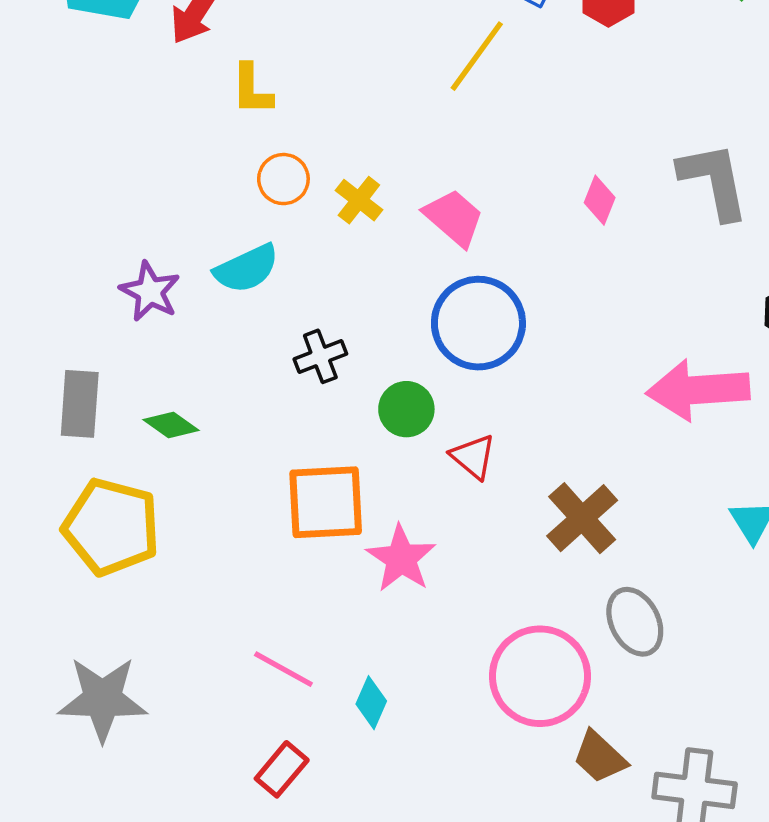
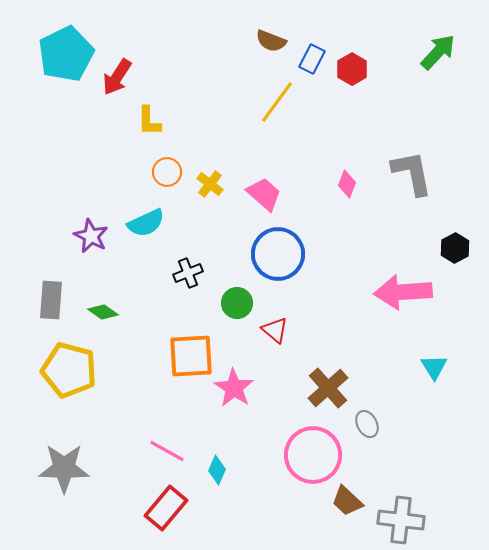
brown cross: (582, 518) -> (328, 388), moved
gray ellipse: (635, 622) -> (367, 424), size x0.7
red rectangle: (282, 769) -> (166, 508), size x1.4

